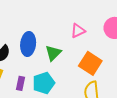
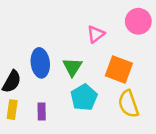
cyan pentagon: (44, 83) -> (84, 97), moved

